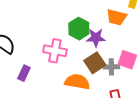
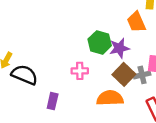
orange trapezoid: (117, 17) -> (136, 22), turned 65
pink cross: (55, 51) -> (80, 71), size x0.7

